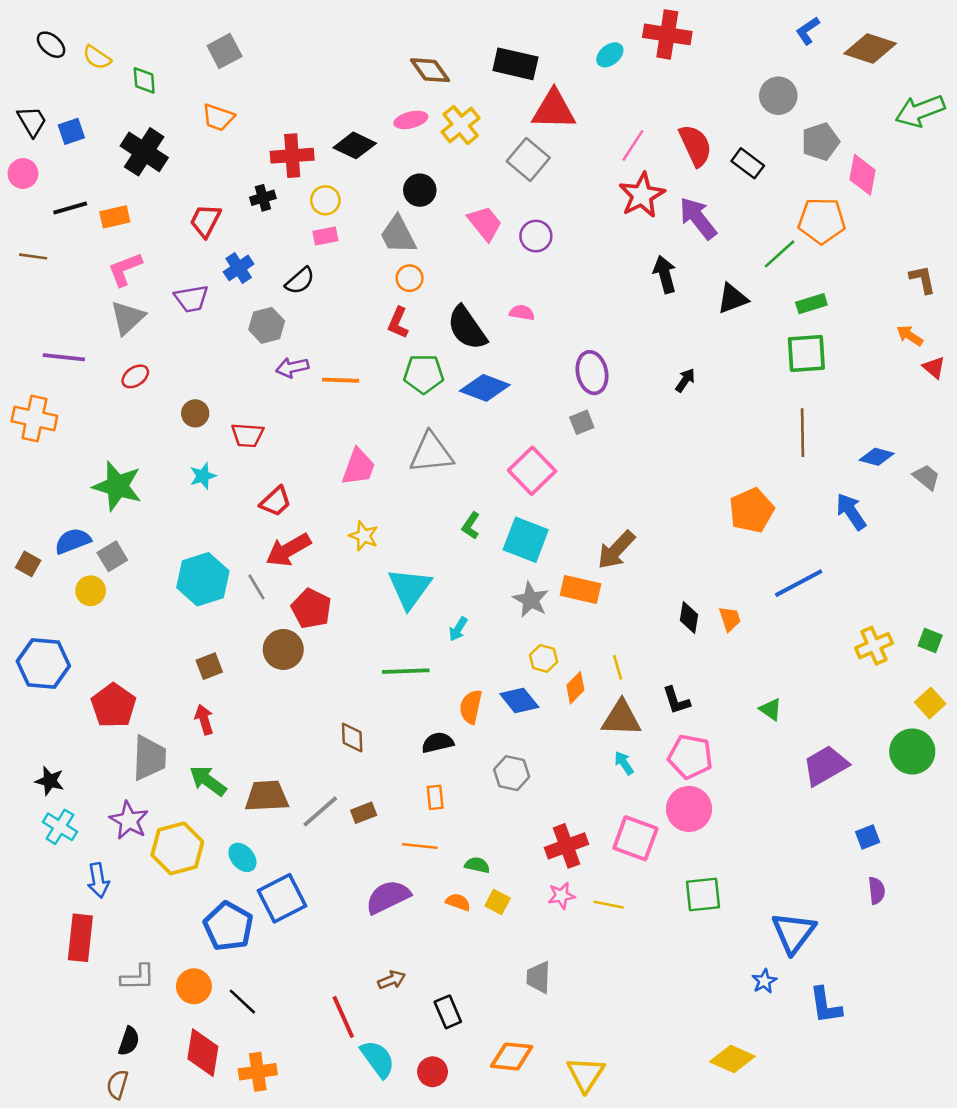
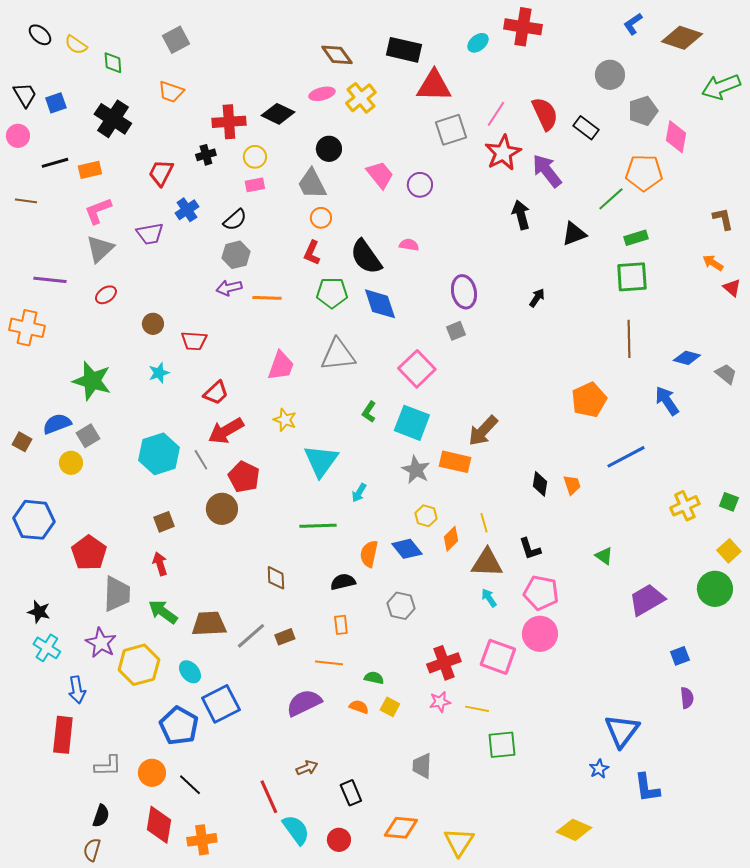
gray square: (528, 159) -> (451, 130), moved, turned 32
gray hexagon: (267, 325) -> (236, 255), moved
blue diamond: (485, 388) -> (380, 304), turned 51
green square: (703, 894) -> (502, 745), moved

